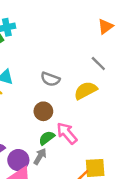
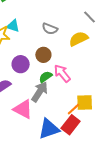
gray arrow: (40, 156) -> (40, 92), size x1.5
purple circle: (18, 160) -> (21, 64), moved

